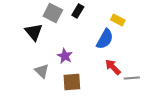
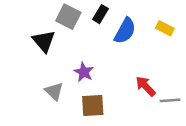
yellow rectangle: (118, 20) -> (165, 28), moved
blue semicircle: (105, 39) -> (125, 31), moved

